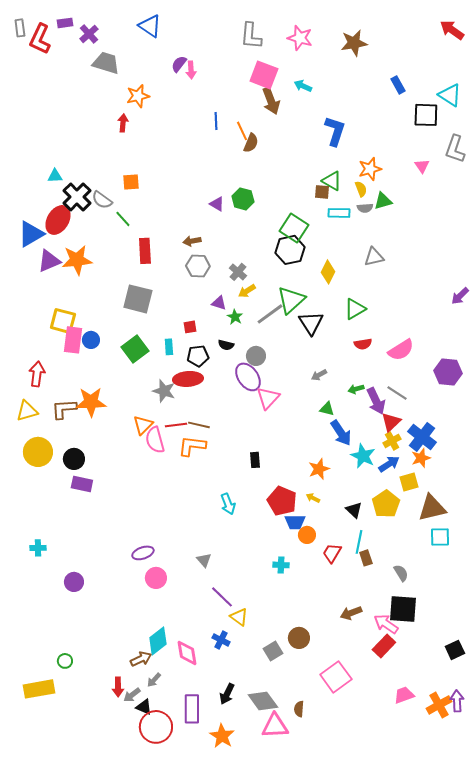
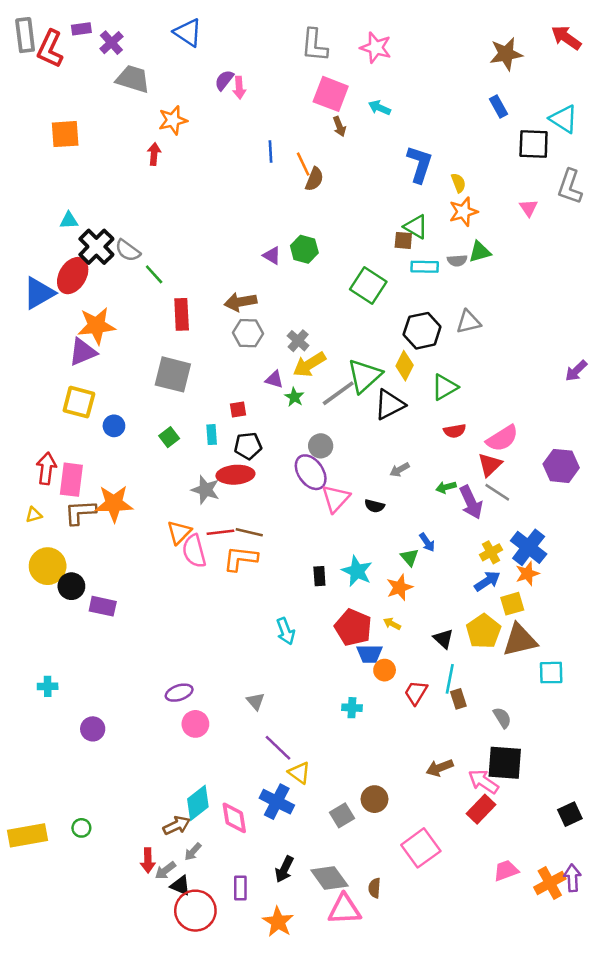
gray rectangle: (20, 28) -> (25, 35), size x1.5
brown star: (354, 43) -> (506, 54), moved
brown arrow: (271, 101) -> (339, 126), size x0.6
orange square: (131, 182) -> (65, 134), moved, size x1.4
yellow semicircle: (361, 189) -> (458, 183), moved
brown arrow: (192, 241) -> (240, 302), size x1.4
black hexagon: (290, 250) -> (422, 331), moved
purple triangle: (49, 261) -> (83, 352), moved
yellow diamond: (328, 272) -> (405, 366), moved
yellow arrow: (247, 291) -> (309, 364), size x1.5
black triangle: (311, 323) -> (390, 405), turned 36
pink rectangle: (73, 340) -> (71, 480), moved
black semicircle: (226, 345) -> (375, 506), moved
green square: (135, 349) -> (169, 437), size x0.6
green triangle: (327, 409) -> (410, 557), moved, turned 35
yellow triangle: (27, 411) -> (34, 515), size x0.6
red triangle: (391, 422) -> (490, 465), moved
blue arrow: (341, 433) -> (427, 542), size x0.6
cyan star: (363, 456) -> (357, 571), moved
black circle: (74, 459) -> (71, 586), moved
brown triangle: (432, 508) -> (520, 640), moved
blue cross: (221, 640) -> (277, 802), size x1.5
yellow rectangle: (39, 689) -> (28, 835), moved
purple rectangle: (192, 709) -> (240, 888), size x0.7

